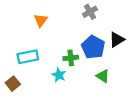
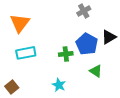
orange triangle: (41, 20) -> (20, 23), moved, size x1.5
cyan star: (59, 75) -> (59, 85), moved
brown square: (13, 84) -> (12, 87), moved

